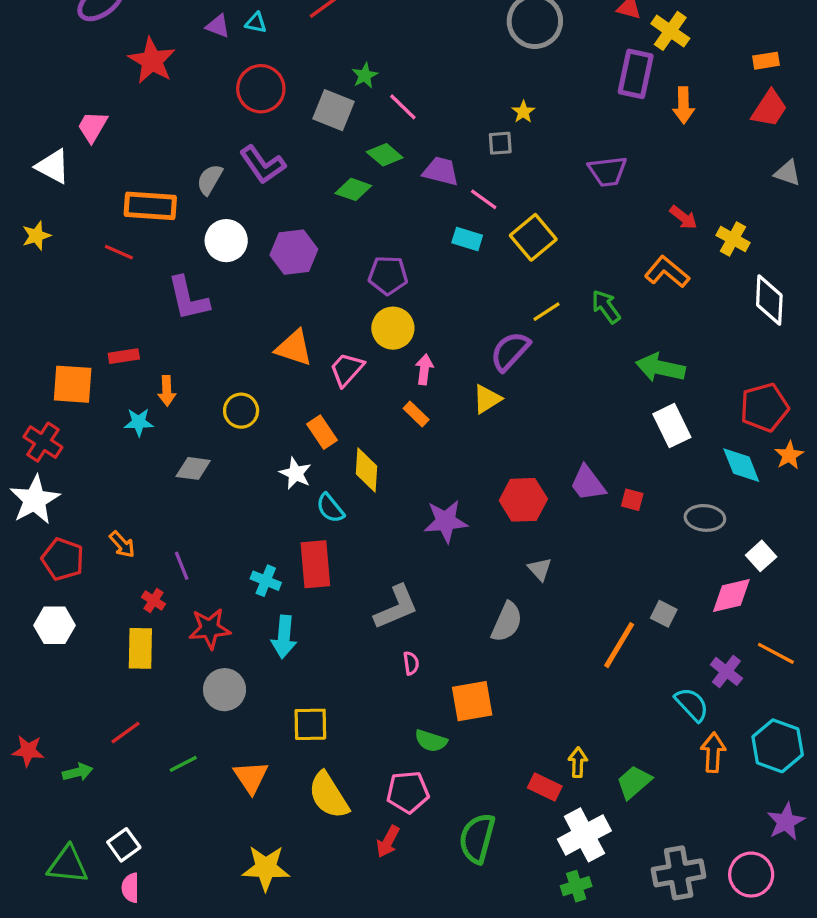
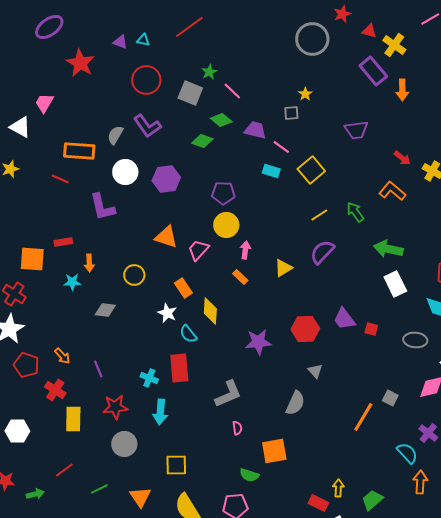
purple rectangle: (636, 74) -> (373, 71), turned -52
purple semicircle: (510, 351) -> (322, 252), moved
red cross: (154, 600) -> (55, 390), moved, size x1.5
white hexagon: (54, 625) -> (17, 431), moved

